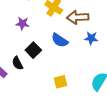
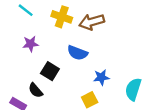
blue star: (91, 38) -> (101, 77), moved

